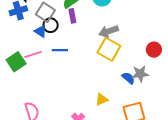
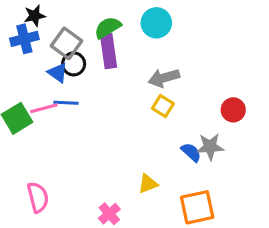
purple rectangle: (72, 16) -> (108, 51), size x1.5
yellow square: (109, 49) -> (163, 106), size x0.6
blue line: (60, 50) -> (66, 103), moved

